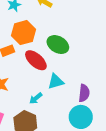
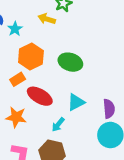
red ellipse: (36, 60) -> (40, 96), moved

